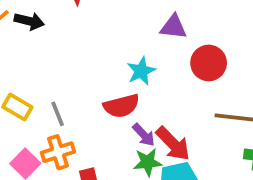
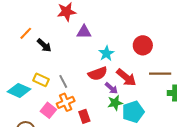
black arrow: (29, 21) -> (44, 45), moved, turned 35
purple triangle: (174, 27) -> (84, 32), moved
red arrow: (173, 144) -> (126, 77), moved

